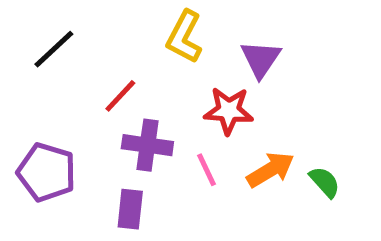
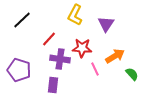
red star: (229, 111) -> (82, 48), moved
pink line: (206, 170) -> (95, 69), moved
orange arrow: (270, 170) -> (115, 56), moved

